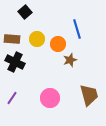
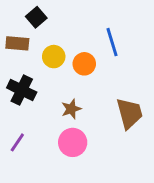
brown rectangle: (12, 39) -> (17, 43), moved
brown star: (70, 60) -> (71, 109), moved
brown trapezoid: (89, 95) -> (129, 113), moved

